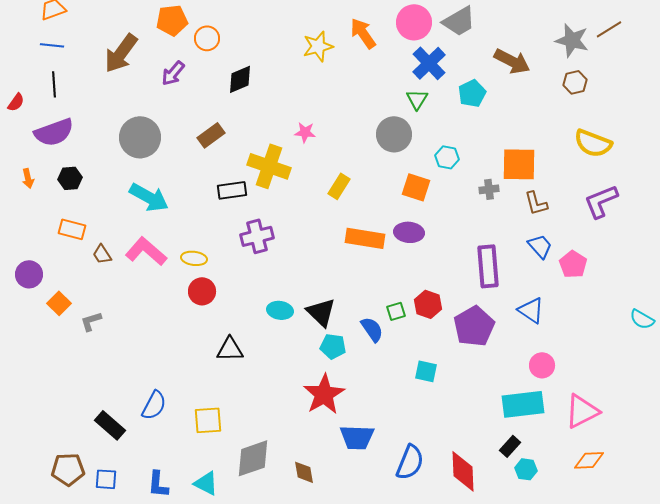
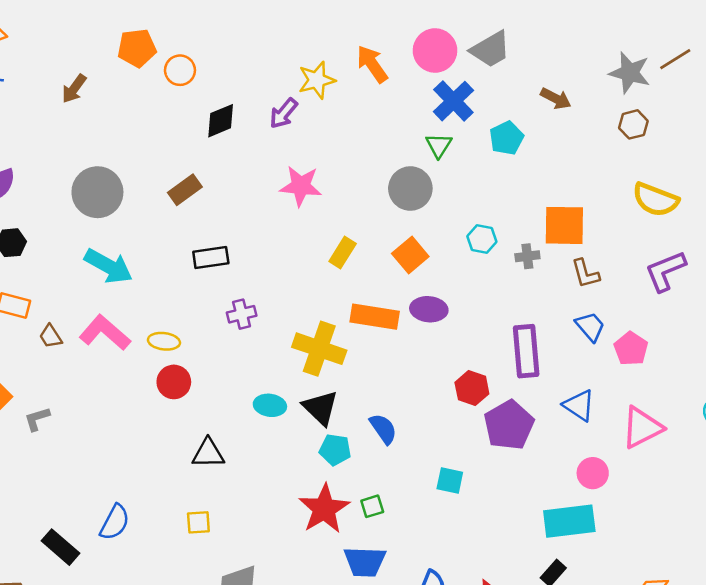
brown arrow: (121, 53) -> (74, 89), size x0.6
brown arrow: (512, 61) -> (556, 99), size x0.7
purple arrow: (173, 73) -> (283, 113), moved
pink star: (305, 132) -> (301, 186), size x1.6
cyan hexagon: (447, 157) -> (482, 239), moved
yellow cross: (269, 166) -> (319, 349), moved
orange square: (416, 187) -> (410, 255), moved, turned 32
purple cross: (257, 236) -> (242, 314), size x0.7
red hexagon: (428, 304) -> (472, 388), moved
green square: (396, 311) -> (372, 506), moved
pink triangle: (582, 411) -> (642, 428), moved
yellow square: (208, 420) -> (198, 522), moved, size x0.7

